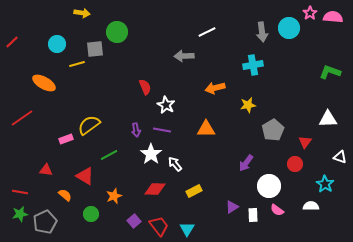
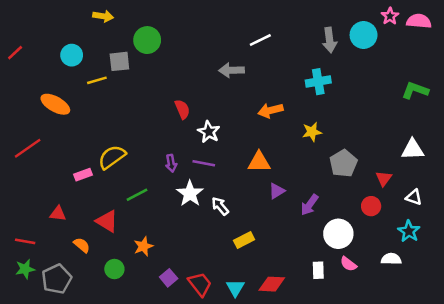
white triangle: (340, 157) -> (414, 197), moved
red diamond: (155, 189) -> (272, 284), moved
purple triangle: (232, 207) -> (277, 191), moved

